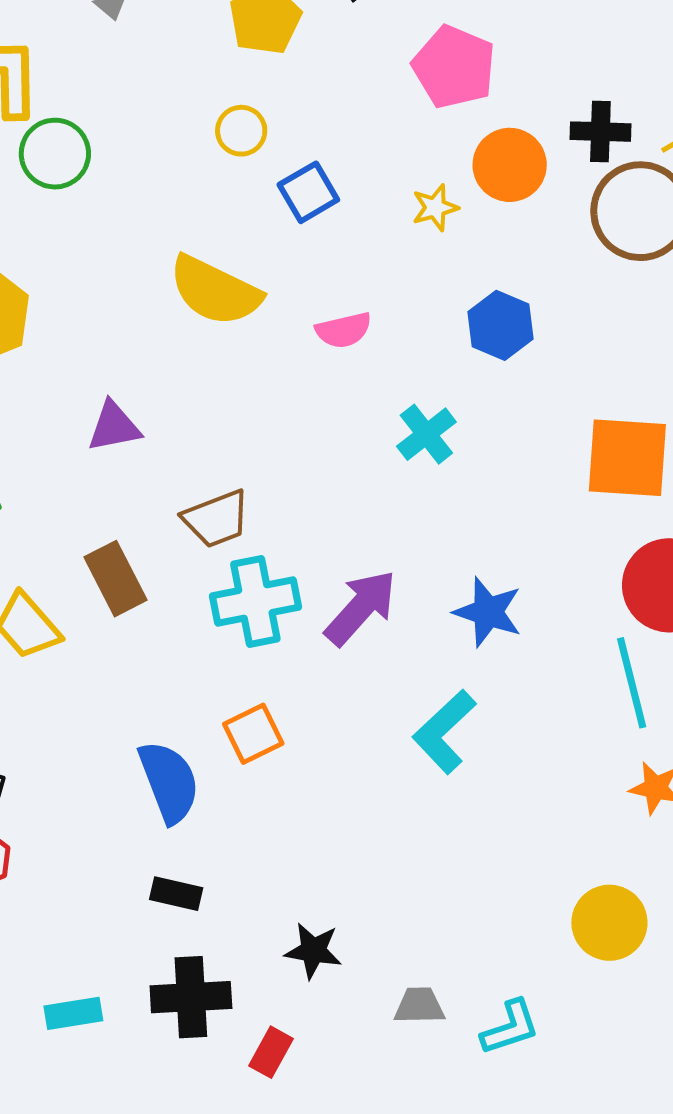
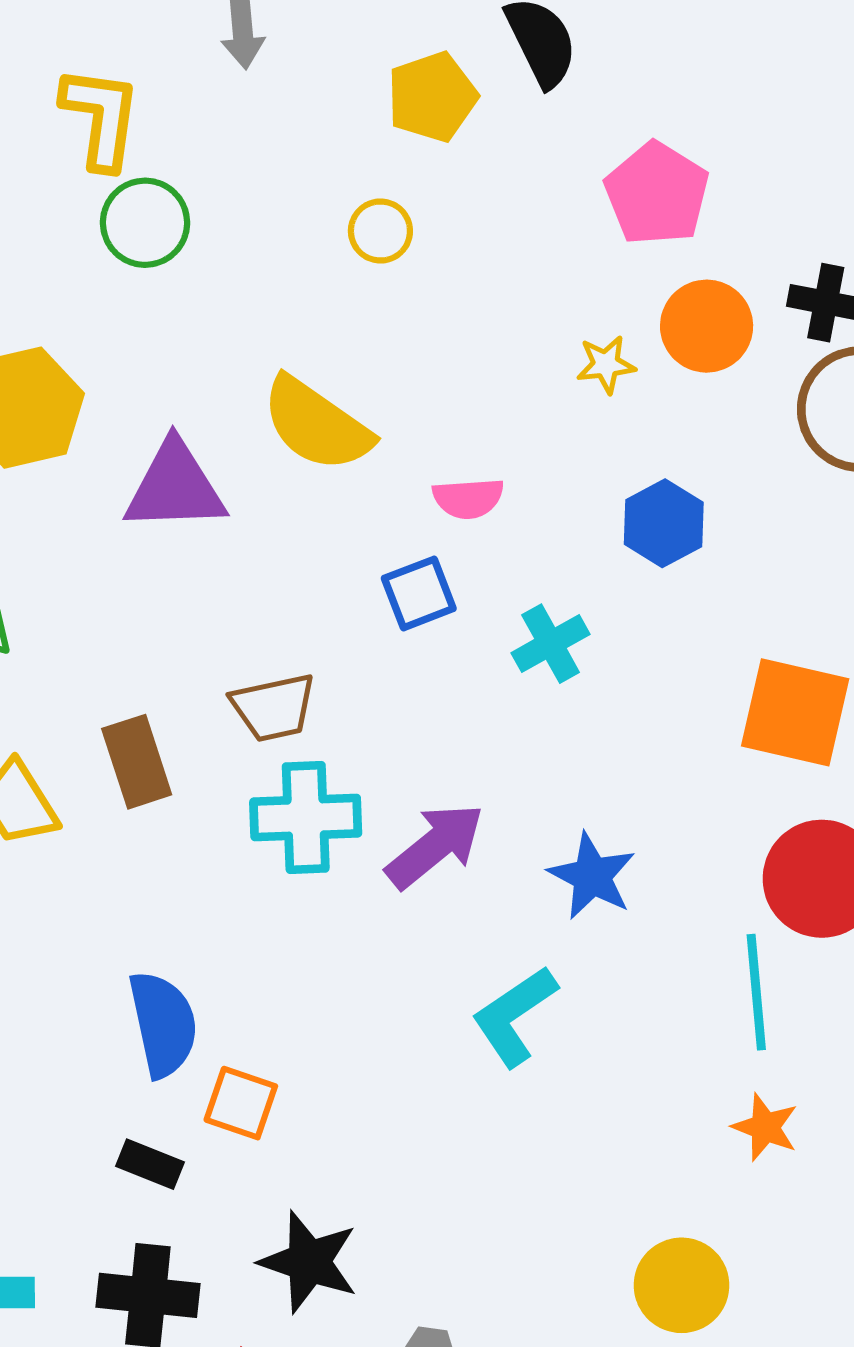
blue square: (308, 192) -> (419, 593), moved
purple triangle: (114, 427) -> (175, 487), moved, size x1.5
orange square: (253, 734) -> (241, 1103), moved, turned 36
black star: (313, 951) -> (309, 1262), size x1.4

